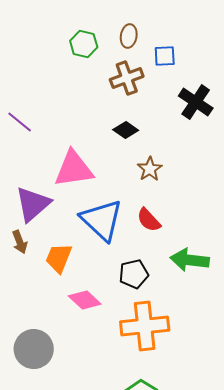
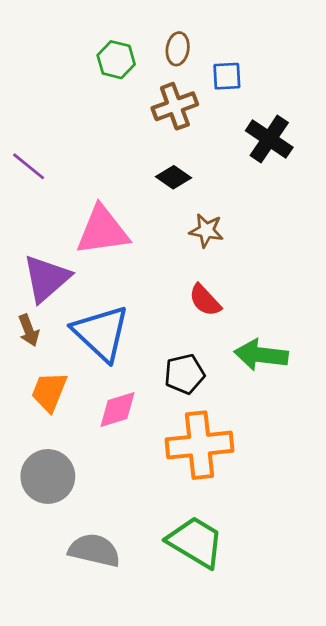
brown star: (150, 169) -> (206, 231), turned -30
blue triangle: (102, 220) -> (101, 333), moved
orange trapezoid: (59, 258) -> (49, 392), moved
pink diamond: (85, 300) -> (118, 410), turned -60

